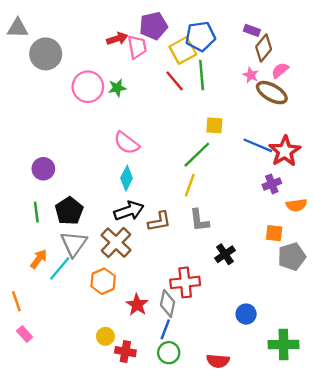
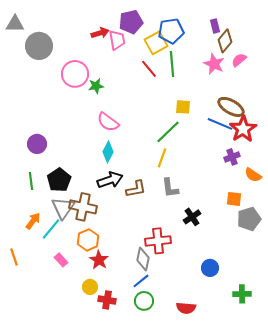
purple rectangle: (252, 30) -> (215, 26), turned 56
pink star: (251, 75) -> (214, 64), size x1.5
green star: (117, 88) -> (96, 86), moved
brown ellipse: (272, 93) -> (231, 107), moved
orange semicircle: (296, 205) -> (253, 175), turned 42
brown cross: (116, 243) -> (83, 207), moved, turned -32
red star: (137, 305) -> (99, 260), moved
blue line: (165, 329) -> (141, 281), turned 30
pink rectangle: (25, 334) -> (61, 260), moved
green cross: (284, 345) -> (242, 294), size x0.7

